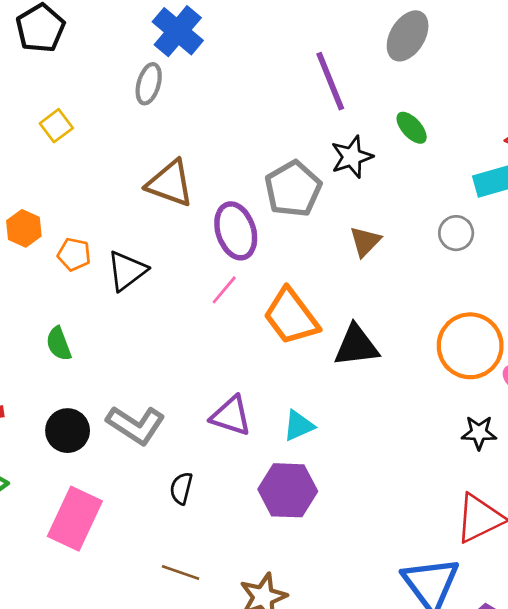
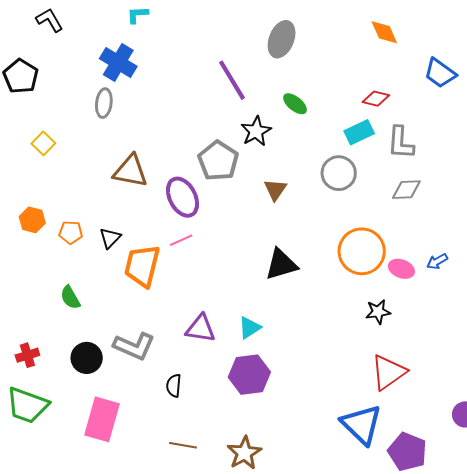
gray circle: (456, 233) -> (339, 173), size x1.4
black triangle: (127, 271) -> (110, 238), size x0.7
pink line: (224, 290) -> (181, 240), turned 35
orange trapezoid: (291, 316) -> (142, 266), moved, turned 60

